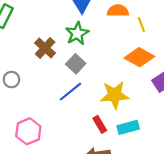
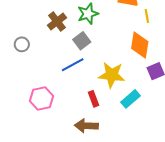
orange diamond: (139, 57) -> (140, 45), turned 60
cyan rectangle: (128, 127) -> (130, 99), moved, turned -36
pink hexagon: (28, 131) -> (41, 98), moved

